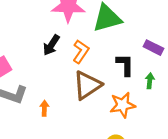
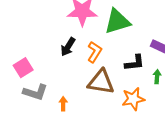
black L-shape: (125, 65) -> (135, 63), turned 85
brown triangle: (87, 85) -> (101, 82), turned 44

